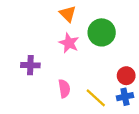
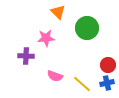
pink star: (69, 43) -> (46, 38), moved, turned -30
pink semicircle: (64, 89) -> (55, 76), turned 119

